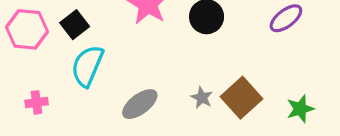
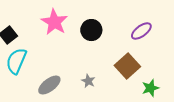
brown square: (241, 98) -> (127, 66), moved

